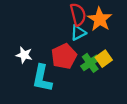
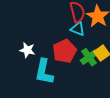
cyan triangle: (78, 33) -> (78, 29), turned 49

